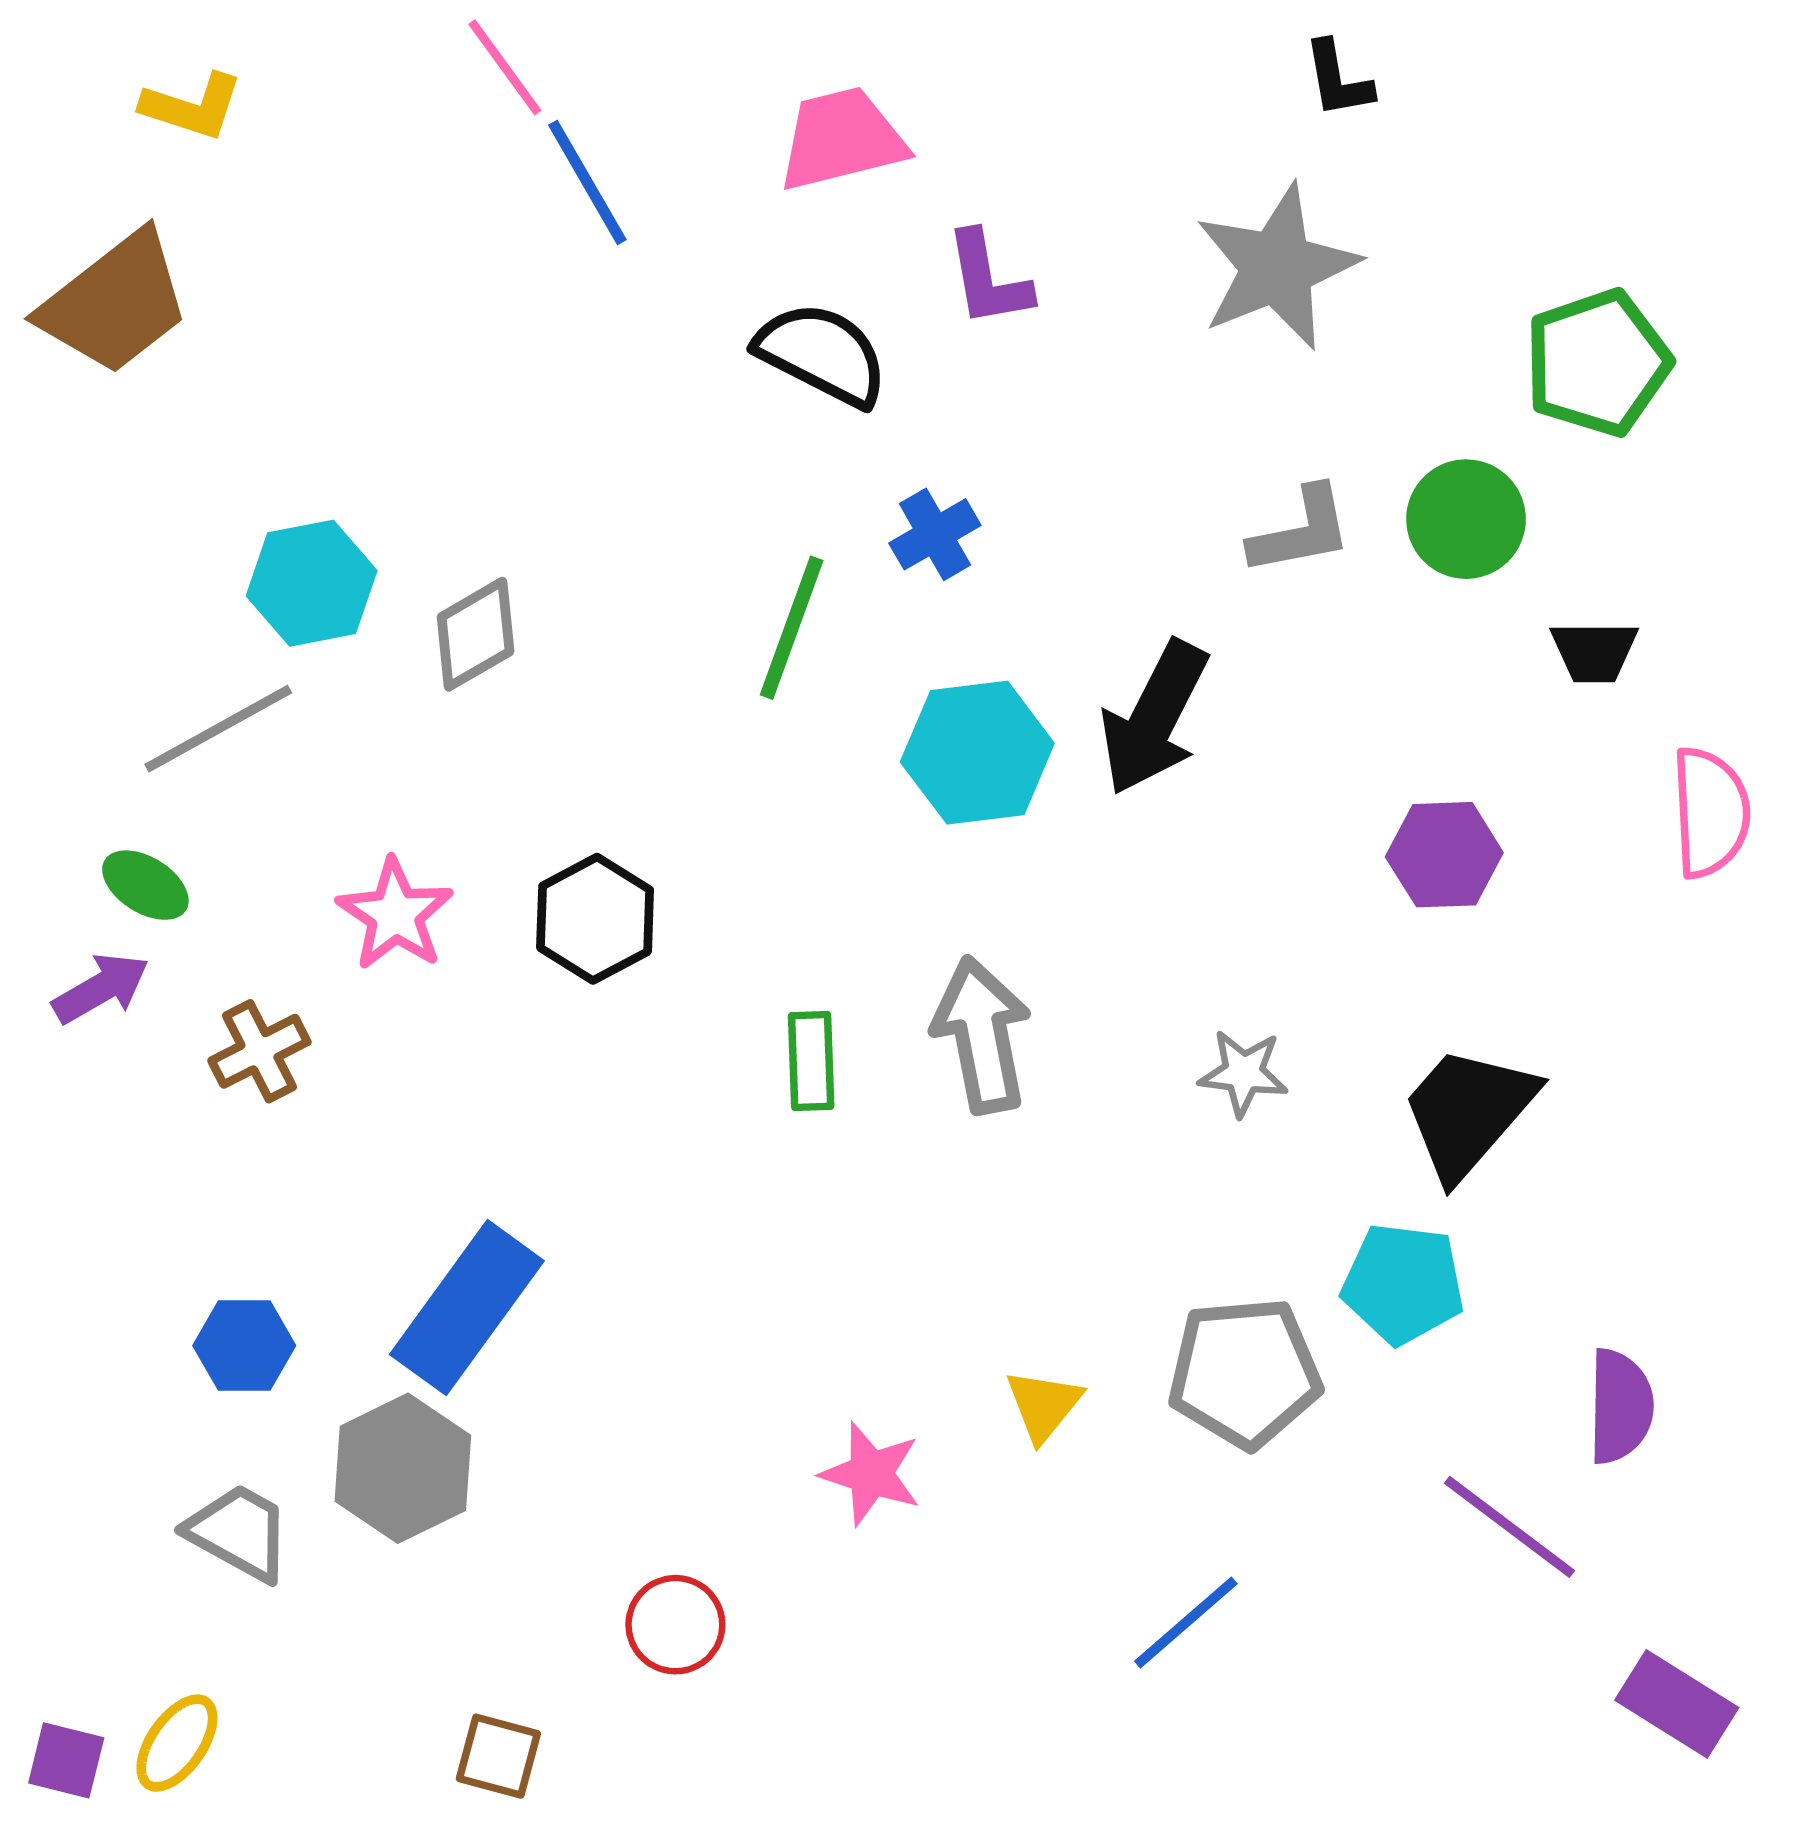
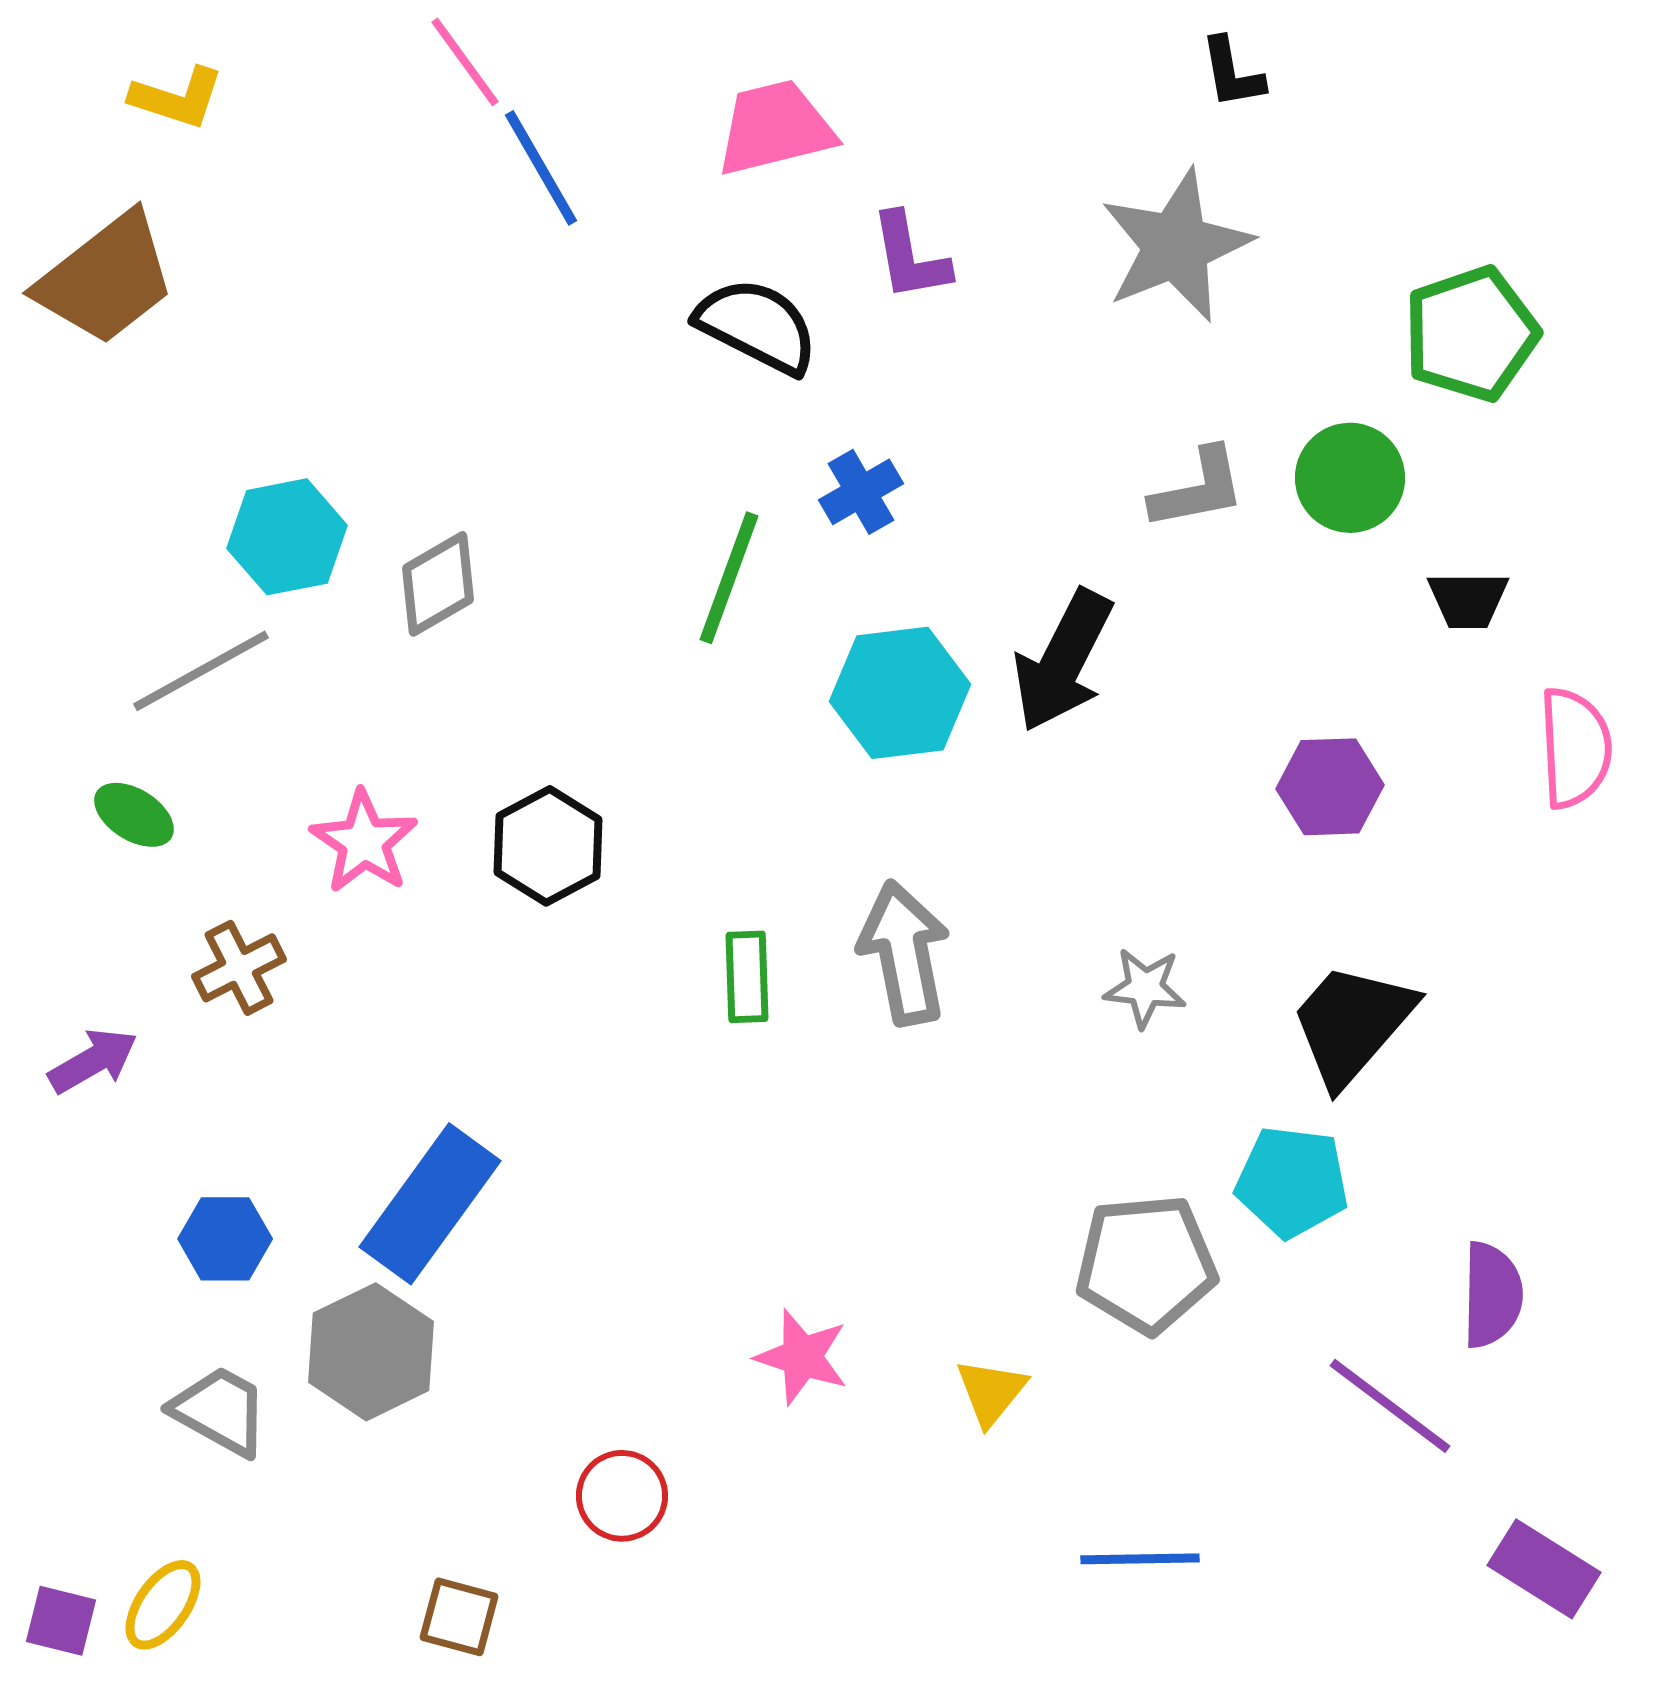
purple arrow: (101, 988) -> (93, 1061), moved
yellow triangle: (1044, 1405) -> (991, 1392), moved
blue line: (1186, 1622) -> (1140, 1559), moved, turned 40

